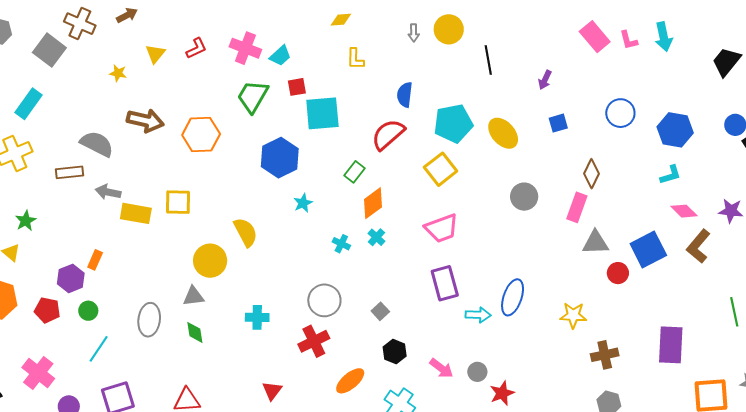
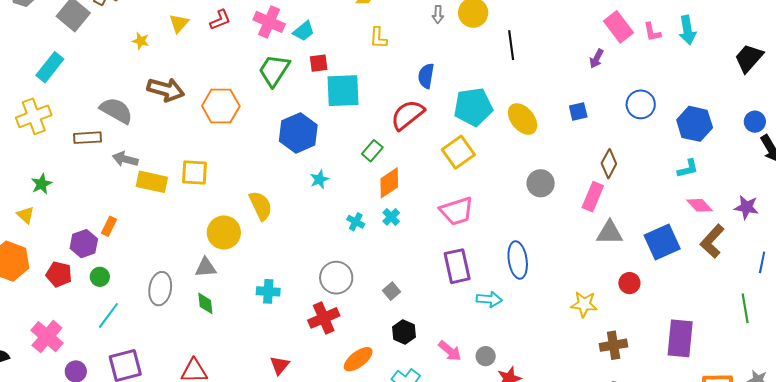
purple arrow: (545, 80) -> (596, 59), moved
red circle: (618, 273) -> (629, 283), moved
blue ellipse: (513, 297) -> (518, 260), moved, turned -30

